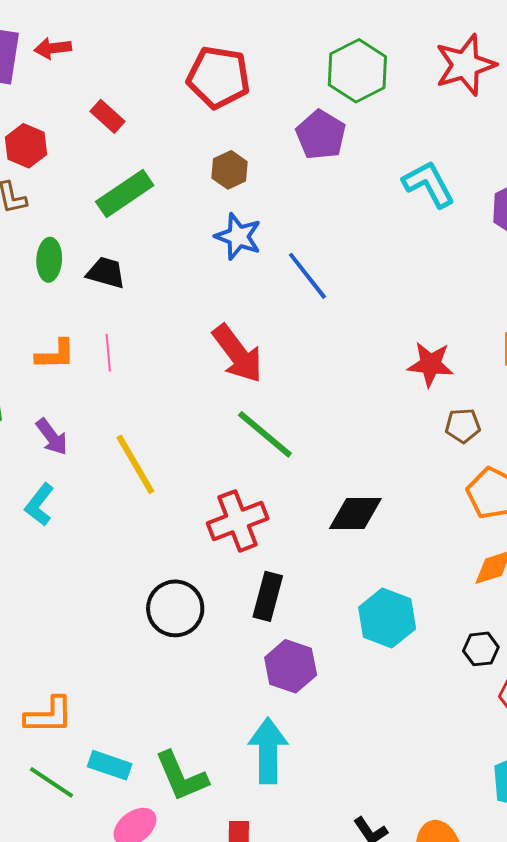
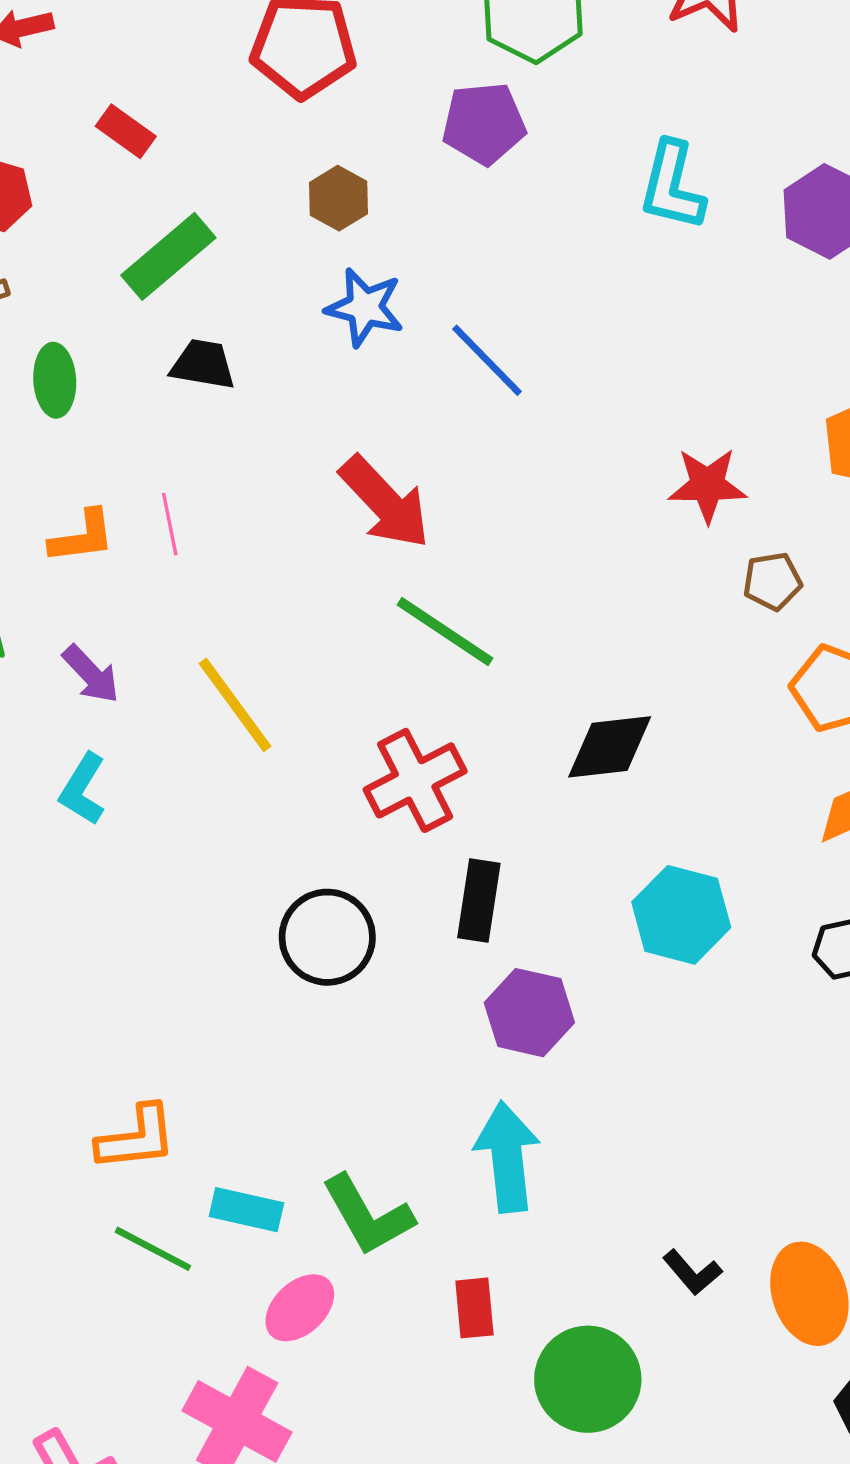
purple pentagon: (321, 135) -> (484, 123), turned -30
cyan L-shape: (429, 184) -> (672, 186), turned -132
black trapezoid: (106, 273) -> (203, 364), moved

